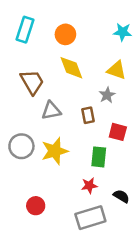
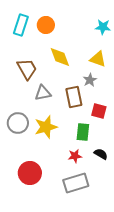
orange circle: (65, 34) -> (46, 25), moved
brown rectangle: (88, 115) -> (74, 97), size x1.5
black semicircle: (121, 196) -> (101, 154), moved
red circle: (36, 206) -> (30, 173), size x1.5

